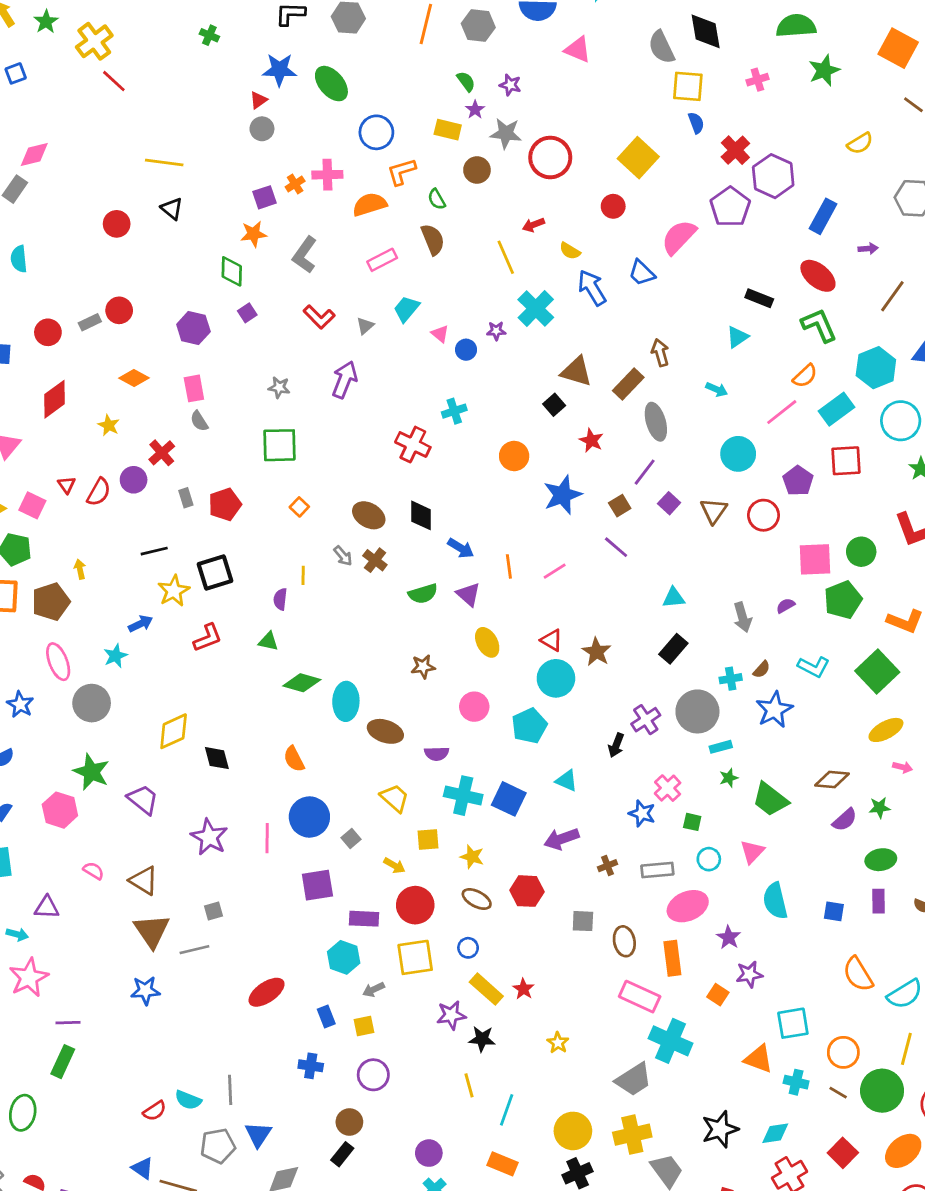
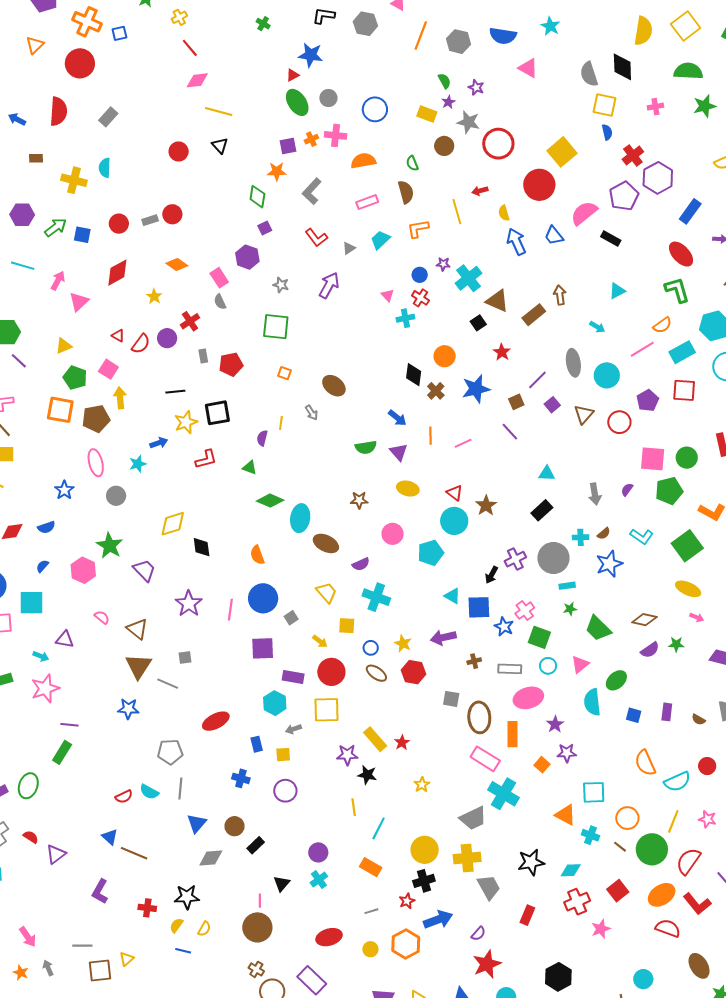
yellow cross: (94, 41) -> (179, 17), size x0.6
green ellipse: (331, 84) -> (297, 102), moved
gray circle: (262, 129) -> (328, 98), moved
pink diamond: (34, 155) -> (197, 80), moved
orange L-shape: (401, 172) -> (418, 229), moved
red circle: (613, 206) -> (539, 185), size x1.8
yellow semicircle: (570, 251) -> (504, 213), turned 35
black rectangle: (759, 298) -> (611, 238), moved
cyan cross: (536, 309) -> (469, 278), moved
purple hexagon: (193, 328) -> (247, 257), moved
pink triangle: (440, 334) -> (388, 295), moved
pink rectangle: (194, 388) -> (219, 278), turned -30
gray ellipse: (656, 422) -> (573, 363), moved
red cross: (413, 445) -> (420, 298), moved, size x0.7
red triangle: (67, 485) -> (118, 336), turned -32
pink square: (32, 505) -> (108, 369), moved
orange square: (299, 507) -> (284, 373), turned -32
black diamond: (421, 515) -> (414, 375), moved
brown cross: (375, 560) -> (436, 391), moved
yellow arrow: (80, 569) -> (120, 398), size x1.5
purple semicircle: (786, 606) -> (627, 490), turned -32
yellow ellipse: (487, 642) -> (408, 489), turned -55
gray circle: (92, 703) -> (116, 496), size x0.7
yellow ellipse: (886, 730) -> (688, 589), turned 45
purple semicircle: (437, 754) -> (361, 564), turned -30
blue square: (509, 799) -> (479, 607), moved, turned -35
green square: (692, 822) -> (539, 637), size x1.6
yellow star: (472, 857) -> (403, 643), moved
green ellipse: (881, 860) -> (616, 680), moved, turned -40
brown ellipse: (624, 941) -> (479, 717), size x1.4
blue circle: (468, 948) -> (371, 648), moved
gray line: (194, 950) -> (168, 684), turned 30
brown circle: (349, 1122) -> (235, 826), moved
gray pentagon: (218, 1146) -> (170, 752), moved

